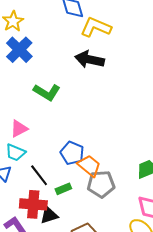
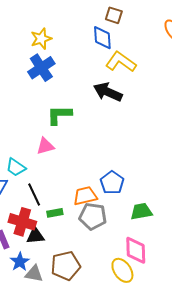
green L-shape: (47, 92) -> (59, 115), turned 136
pink triangle: (19, 129) -> (45, 146), moved
blue pentagon: (72, 153) -> (112, 183), moved
orange trapezoid: (89, 166) -> (85, 196), turned -65

